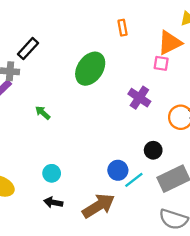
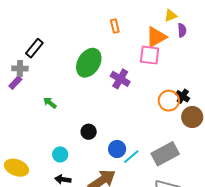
pink square: (161, 63) -> (150, 55), size x1.5
purple cross: (139, 98) -> (120, 79), moved
black circle: (153, 150) -> (89, 132), moved

